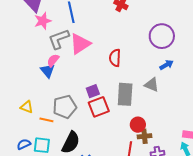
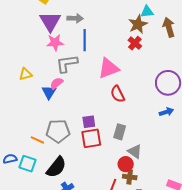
pink triangle: (80, 44) -> (109, 68), moved
red semicircle: (115, 58) -> (118, 94), turned -42
gray triangle: (152, 85) -> (135, 151), moved
gray rectangle: (125, 94) -> (120, 132), size x0.7
yellow triangle: (27, 107) -> (26, 74), moved, turned -48

